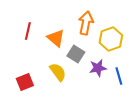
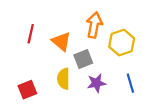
gray square: (76, 54) -> (83, 59), turned 36
purple star: (98, 68) -> (96, 83), moved
yellow semicircle: (58, 72) -> (64, 79), turned -144

